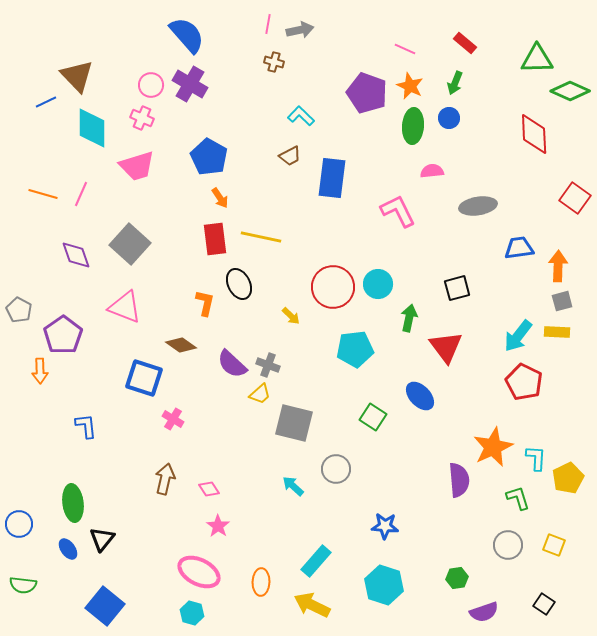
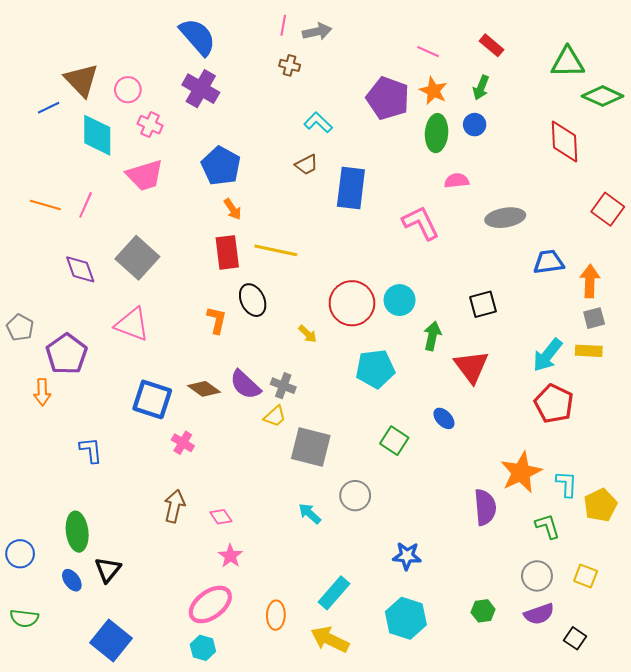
pink circle: (151, 85) -> (128, 90), moved
brown diamond: (181, 345) -> (204, 389), moved
blue ellipse: (420, 396) -> (444, 418), size x0.7
pink ellipse: (199, 572) -> (210, 605), turned -63
purple semicircle: (484, 612) -> (539, 614), moved

